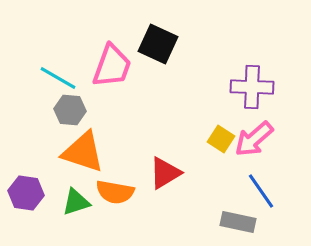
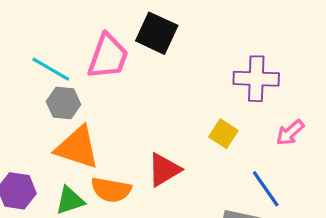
pink arrow: (254, 139) -> (290, 133), moved, size x0.7

